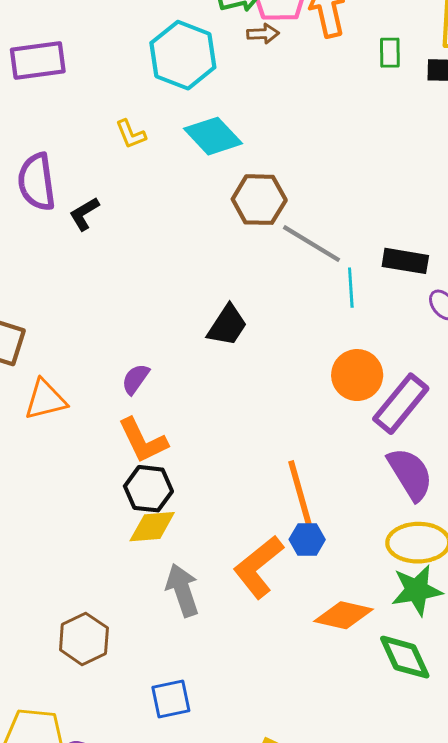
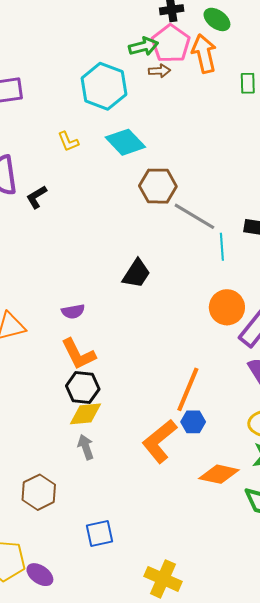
purple semicircle: (135, 379) -> (73, 311), turned -135
orange line: (300, 493) -> (188, 389), turned 39
gray arrow: (182, 590) -> (86, 447), moved, size x0.7

